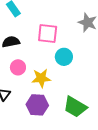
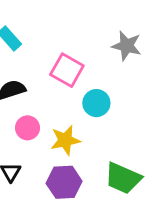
pink square: (48, 34) -> (67, 70), turned 30

